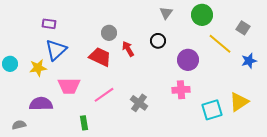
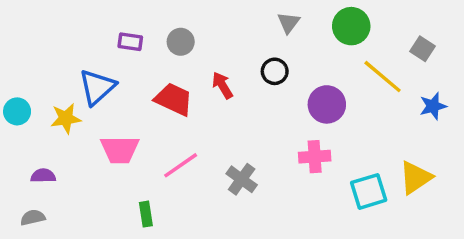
purple rectangle: (49, 24) -> (130, 42), moved
gray circle: (109, 33) -> (181, 42), moved
purple semicircle: (41, 104) -> (43, 176), moved, size x0.6

